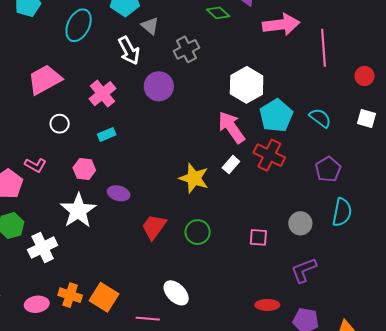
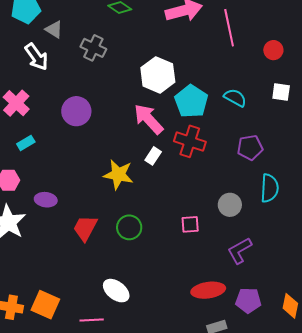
gray cross: (186, 49) -> (93, 48), turned -30
purple circle: (159, 86) -> (76, 111), moved
purple pentagon: (328, 169) -> (250, 147), turned 30
red ellipse: (267, 305) -> (208, 290), size x1.4

